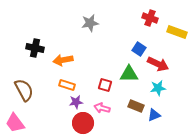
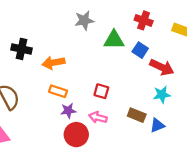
red cross: (150, 18) -> (144, 20), moved
green triangle: (129, 74) -> (114, 40), moved

